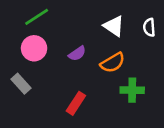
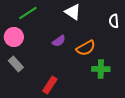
white triangle: (114, 26) -> (73, 12), moved
pink circle: (34, 48) -> (14, 37), moved
red rectangle: (76, 103) -> (50, 85), moved

